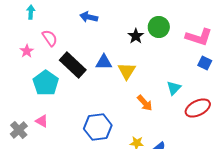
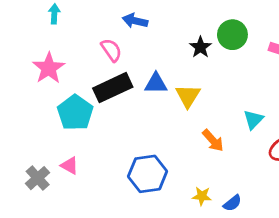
pink semicircle: (50, 38) -> (111, 50), moved
pink star: (27, 51) -> (49, 68), size x1.6
black rectangle: (73, 65) -> (113, 88), turned -68

